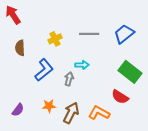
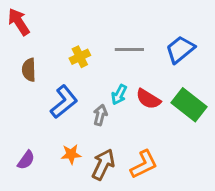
cyan arrow: (82, 65) -> (119, 95), turned 120
red semicircle: (120, 97) -> (148, 99), moved
orange L-shape: (99, 113) -> (144, 164), turned 125

